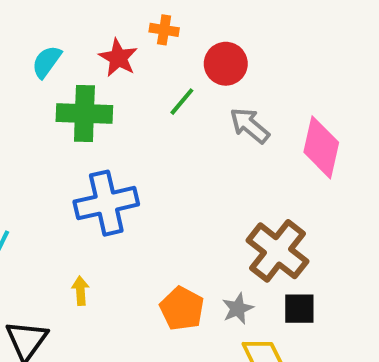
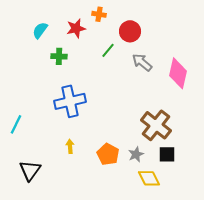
red star: (118, 58) -> (76, 28), turned 30
green cross: (84, 113) -> (59, 56), size x0.6
yellow arrow: (80, 291) -> (70, 146), moved

